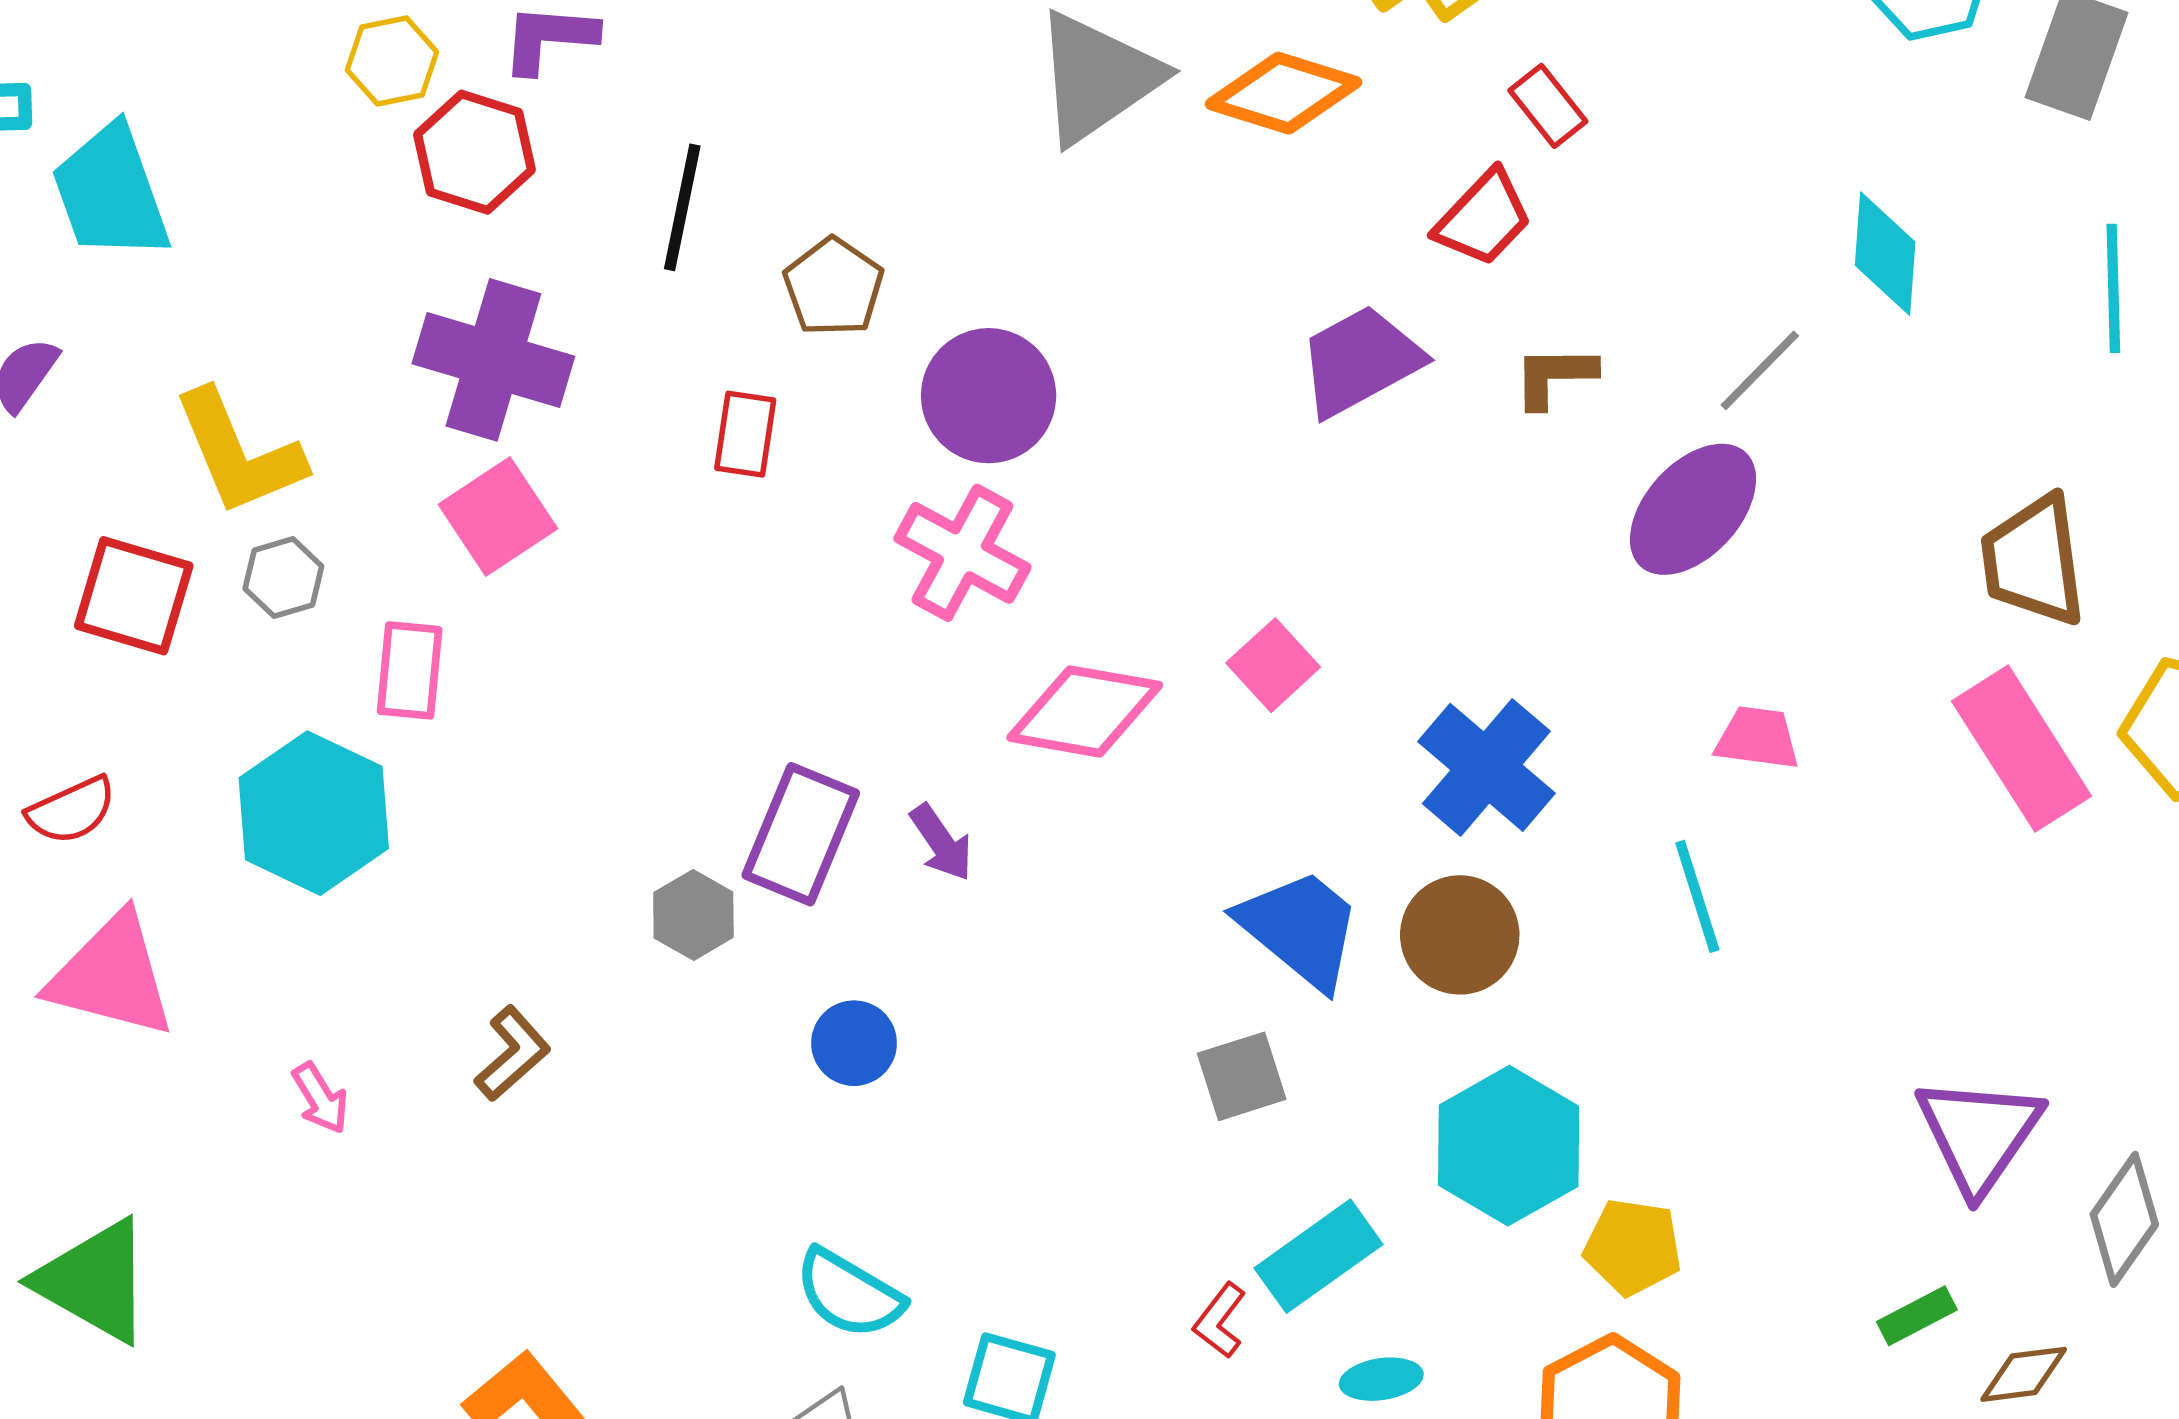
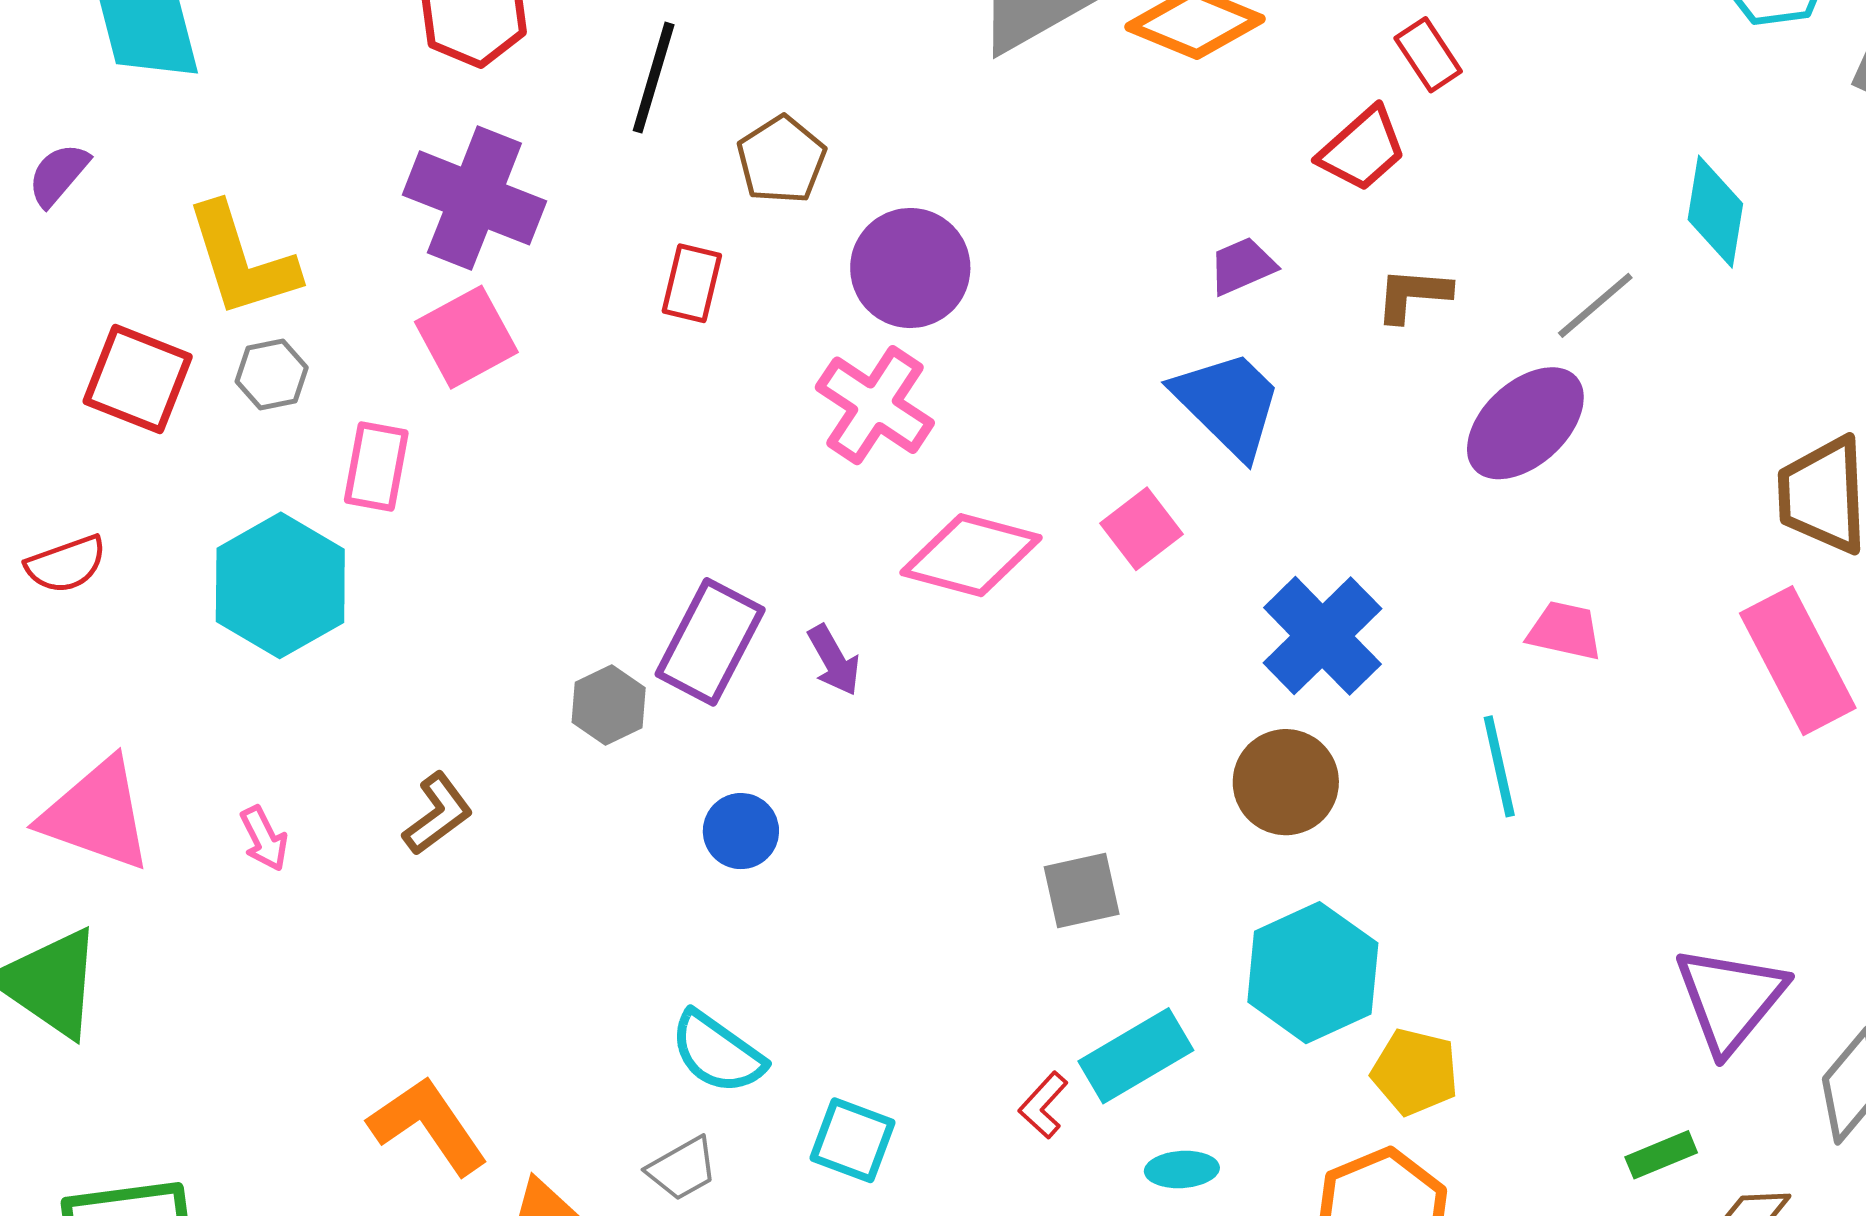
purple trapezoid: (1360, 361) -> (1242, 266), size x0.6
blue trapezoid: (1300, 929) -> (1228, 404), moved
pink triangle: (112, 976) -> (97, 815), moved

